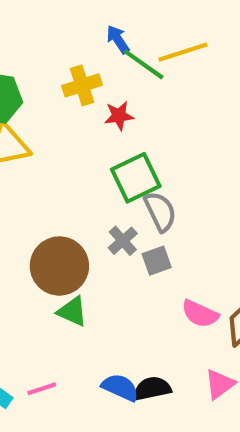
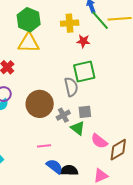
gray semicircle: (160, 212) -> (71, 87), moved
gray cross: (123, 241) -> (63, 115), moved
green triangle: (72, 311) -> (78, 128), moved
pink line: (42, 389) -> (44, 146), moved

